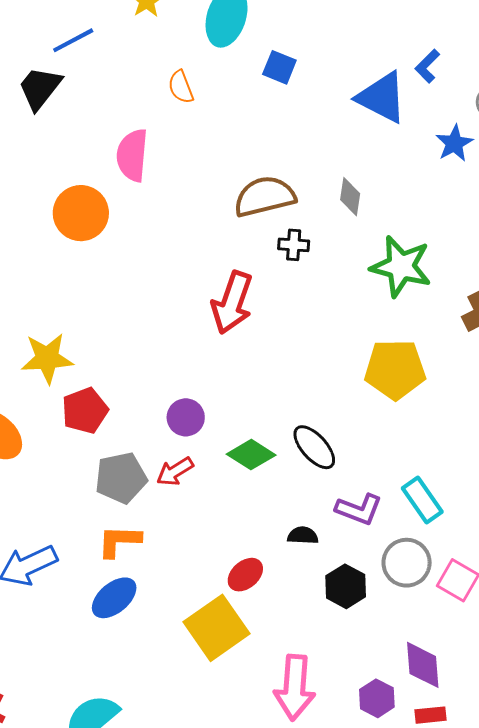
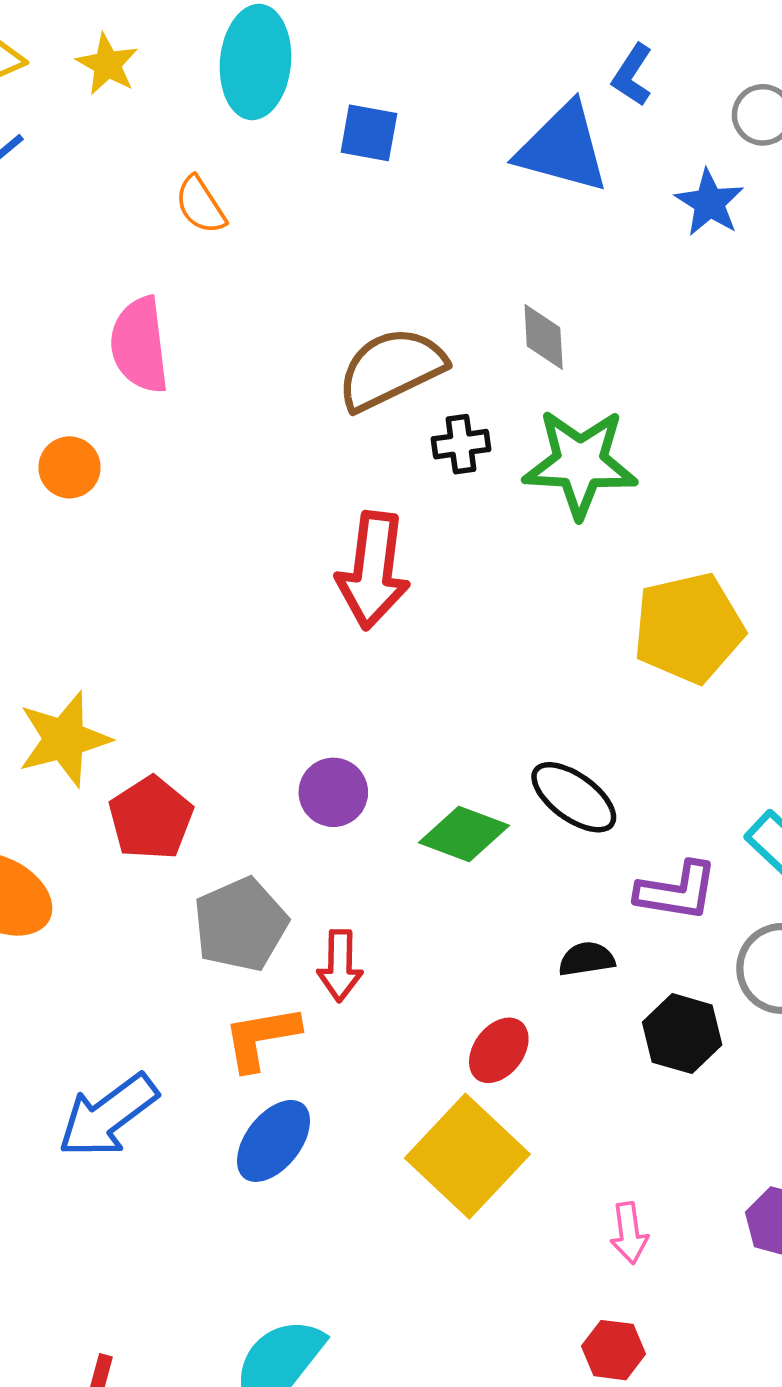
orange circle: (81, 213) -> (70, 467), size x0.6
green star: (401, 266) -> (580, 463), moved
red arrow: (175, 472) -> (340, 966), moved, turned -45
pink arrow: (295, 687) -> (629, 1233), size x0.5

